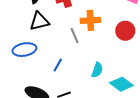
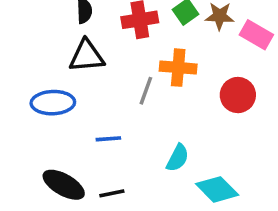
gray line: (75, 36) -> (146, 91), turned 35
blue line: (58, 65) -> (108, 139), turned 48

